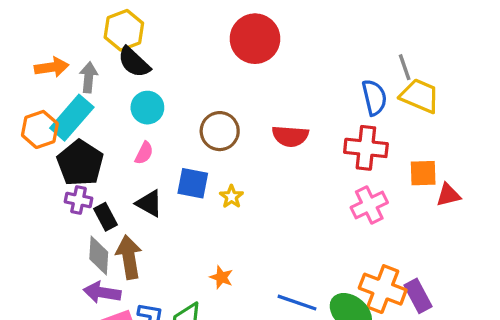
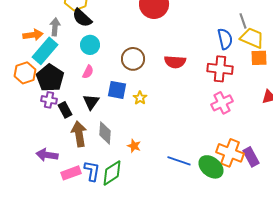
orange arrow: (52, 67) -> (33, 35), moved
orange hexagon: (40, 129) -> (25, 73), moved
orange square: (423, 173) -> (259, 58), moved
black triangle: (149, 203) -> (91, 102), turned 36
gray diamond: (99, 255) -> (105, 133), moved
purple arrow: (102, 292) -> (47, 155), moved

